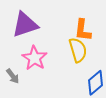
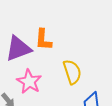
orange L-shape: (83, 30) -> (43, 40), moved

